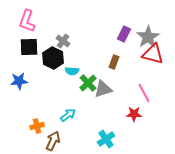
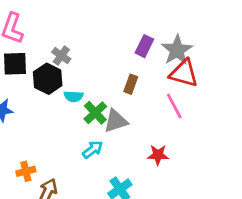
pink line: (144, 93) -> (174, 106), moved
cyan arrow: (68, 115) -> (93, 150), moved

